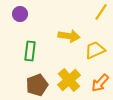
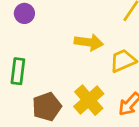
green rectangle: (30, 51) -> (18, 71), moved

